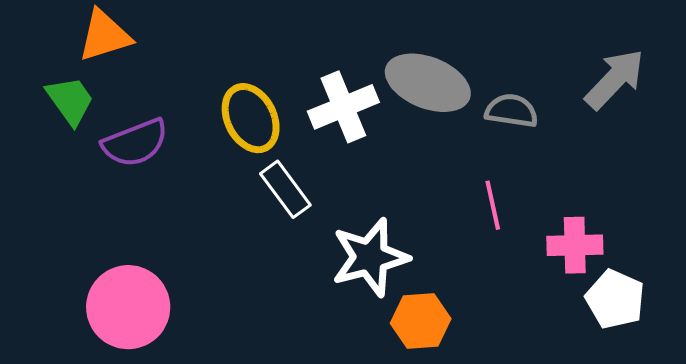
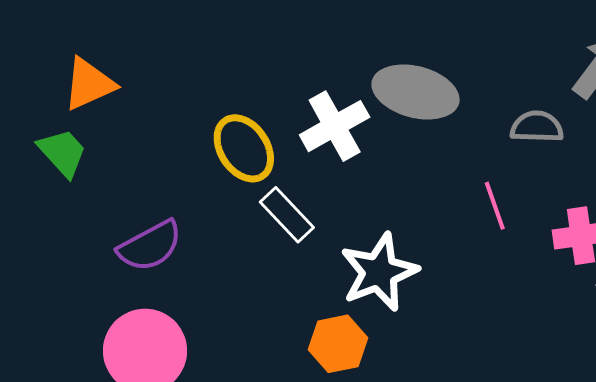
gray semicircle: (512, 111) -> (537, 127), moved
purple semicircle: (135, 143) -> (150, 246), moved
orange hexagon: (421, 321) -> (338, 344), moved

